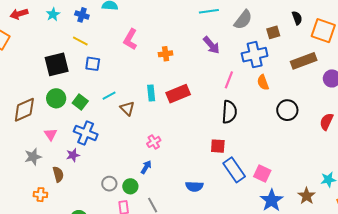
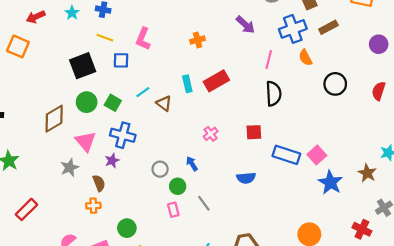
pink L-shape: (130, 39) -> (143, 39), moved
brown rectangle: (304, 61) -> (328, 27), moved, size x0.7
pink triangle: (51, 134) -> (86, 141), size x1.5
pink cross: (154, 142) -> (211, 134), moved
red square: (218, 146) -> (254, 132), moved
blue arrow: (146, 167) -> (192, 164), turned -56
blue rectangle: (234, 170) -> (286, 155), turned -30
pink square: (262, 173) -> (317, 155), turned 30
gray circle: (109, 184) -> (160, 169), moved
orange cross: (40, 195) -> (93, 206), moved

